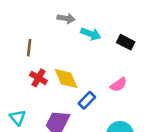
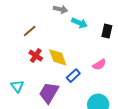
black rectangle: (126, 42) -> (107, 31), turned 72
brown line: (29, 48) -> (30, 31), turned 40

